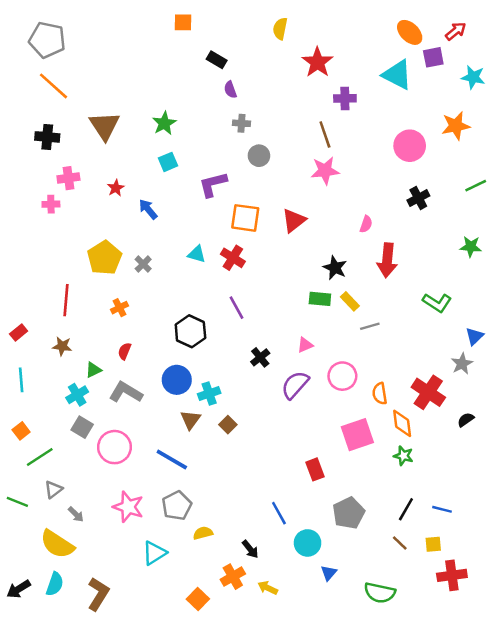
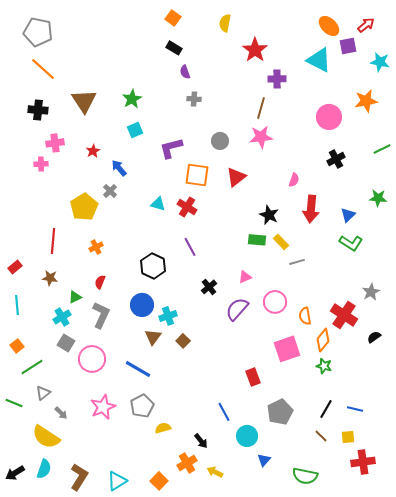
orange square: (183, 22) -> (173, 18), moved, turned 35
brown line: (325, 134) -> (261, 108), turned 35
gray circle: (259, 156) -> (220, 141), moved
gray cross: (143, 264) -> (110, 191), moved
blue triangle: (474, 336) -> (348, 215), moved
gray L-shape: (126, 392) -> (101, 315), turned 84
orange diamond: (402, 423) -> (323, 340), turned 45
pink star: (128, 507) -> (103, 407), turned 30
cyan triangle: (154, 553) -> (117, 481), moved

